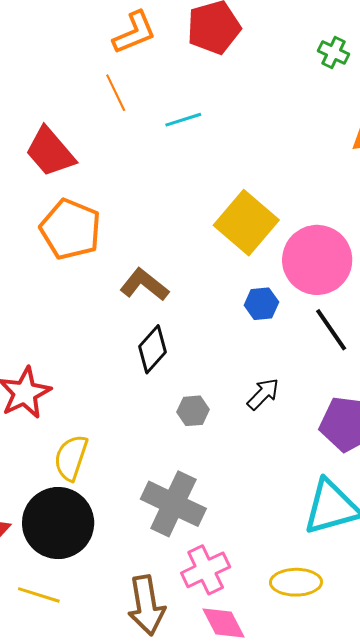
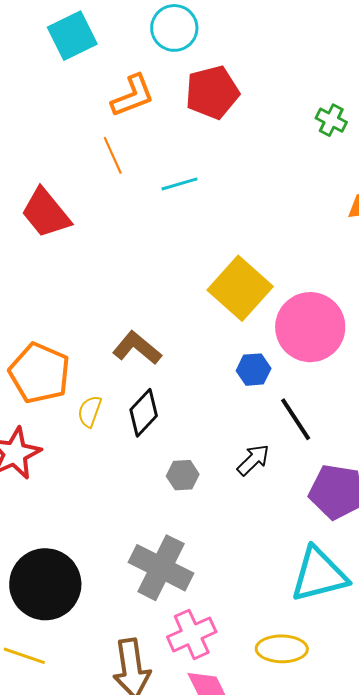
orange pentagon: (71, 229) -> (40, 373), moved
black line: (331, 330) -> (296, 419), moved
yellow semicircle: (71, 458) -> (90, 411), moved, size x0.7

